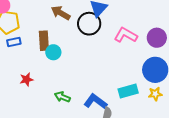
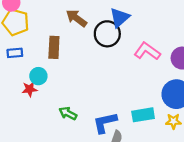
blue rectangle: (14, 42) -> (15, 53), moved
cyan circle: (53, 52) -> (38, 76), moved
blue L-shape: (96, 101) -> (105, 123), turned -55

